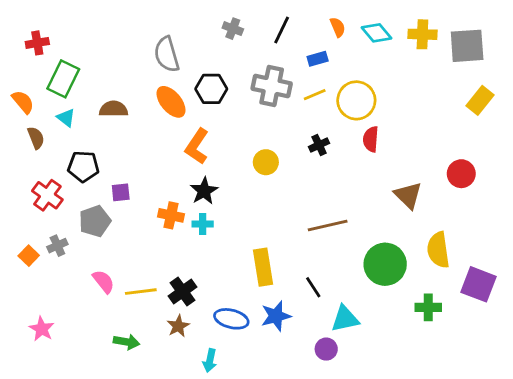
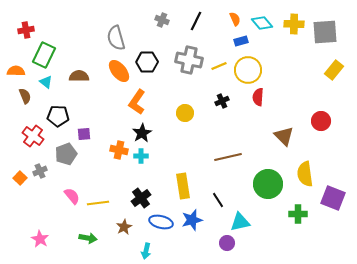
blue rectangle: (318, 59) -> (241, 41), moved
orange semicircle: (23, 102) -> (16, 71), turned -48
black cross: (182, 292) -> (141, 198), moved
pink star: (42, 329) -> (40, 239), moved

